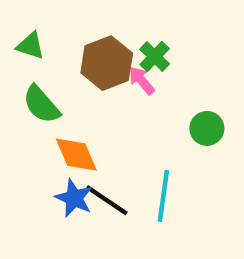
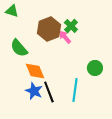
green triangle: (30, 46) -> (12, 11), moved
green circle: (207, 128) -> (95, 68), moved
black line: (107, 200) -> (49, 92), turned 35

